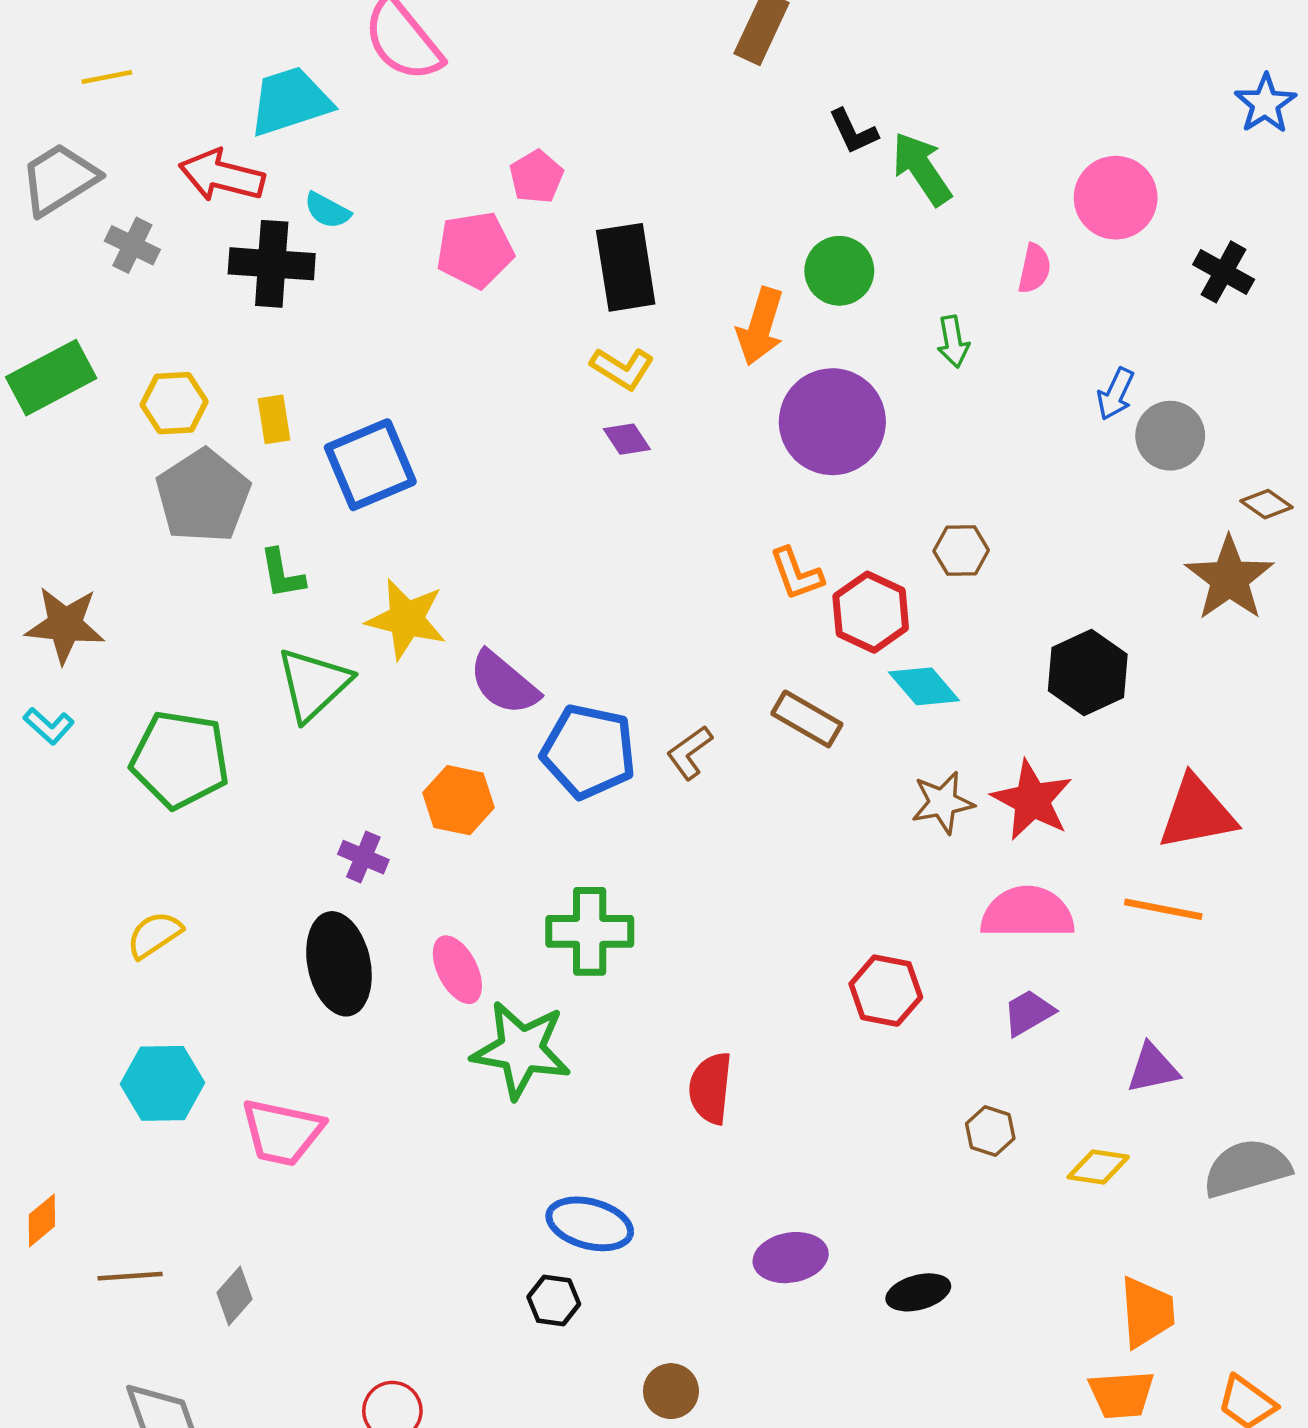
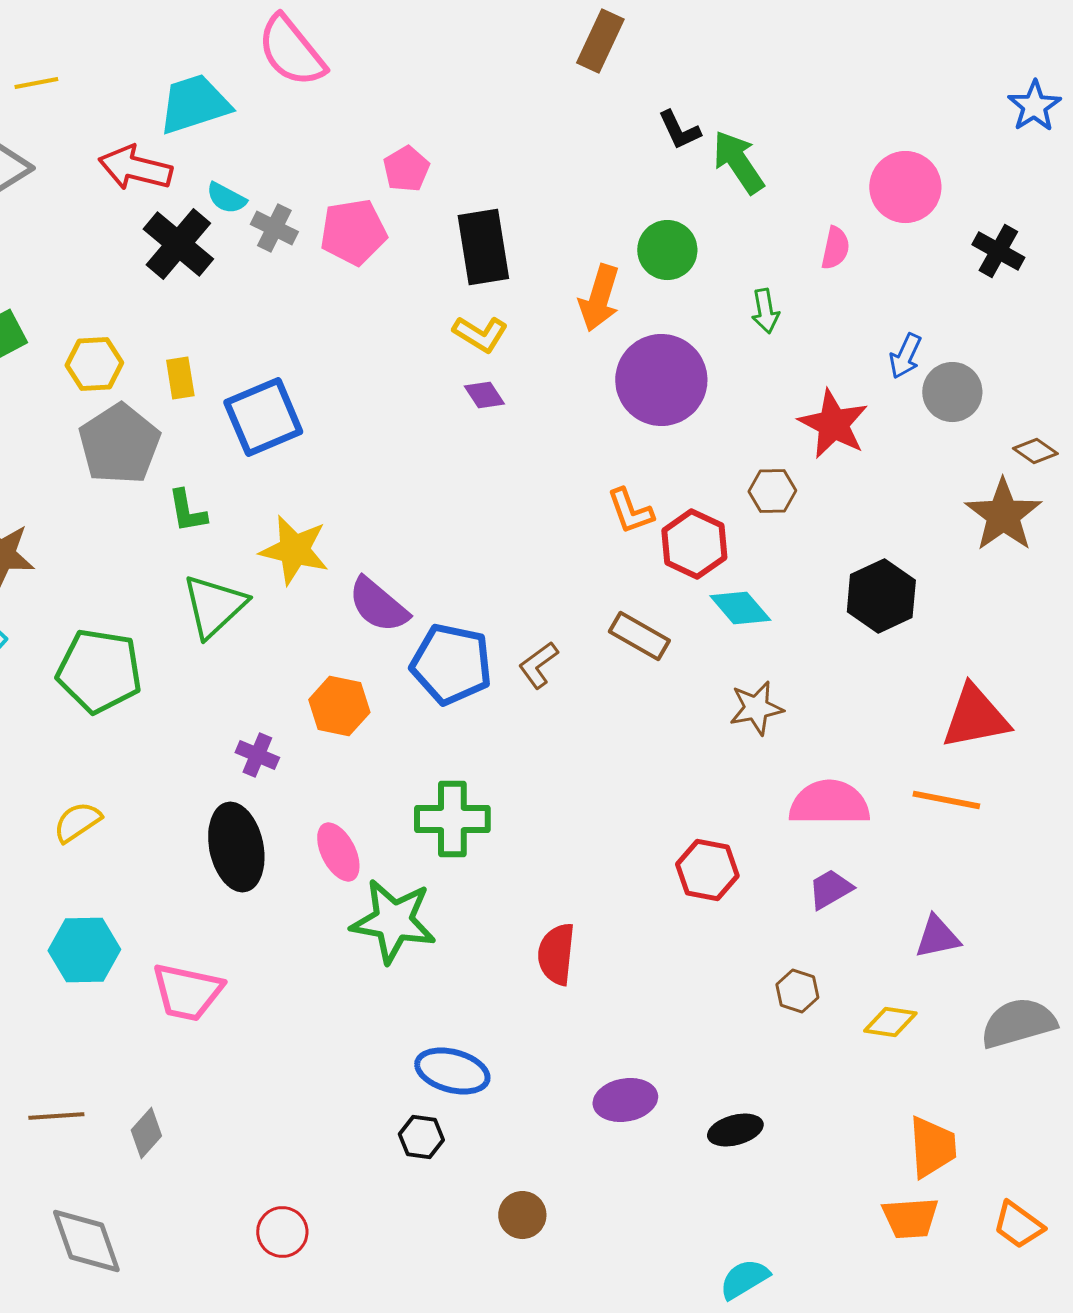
gray cross: (132, 245) -> (274, 228), moved
black cross: (272, 264) -> (178, 244), turned 36
red star: (1032, 800) -> (833, 424), moved

